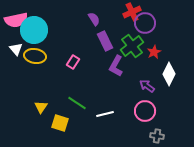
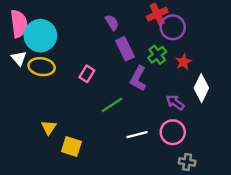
pink semicircle: (16, 20) -> (19, 24), turned -85
green cross: (132, 46) -> (157, 55), size x0.7
green line: (77, 103) -> (112, 105), moved, turned -66
white line: (105, 114) -> (137, 135), moved

